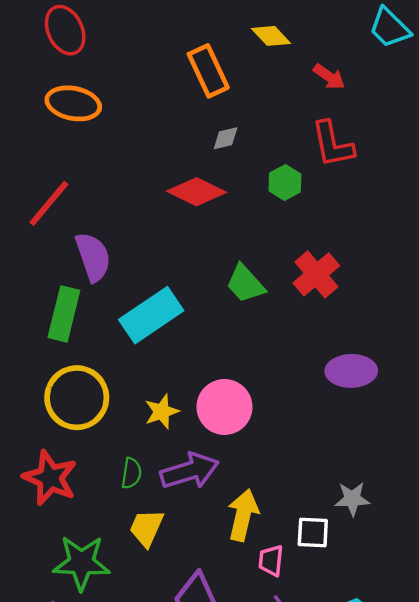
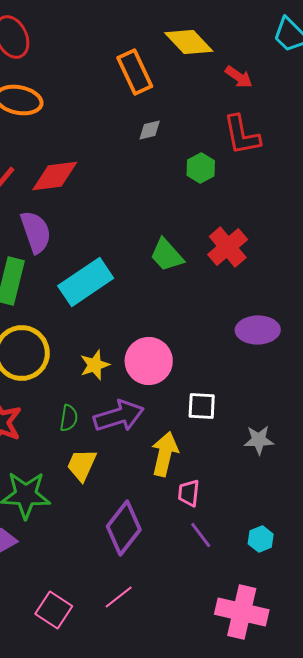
yellow diamond: (271, 36) -> (189, 42), size x1.4
red diamond: (197, 192) -> (55, 176), moved, turned -33
white square: (313, 533) -> (202, 406), moved

